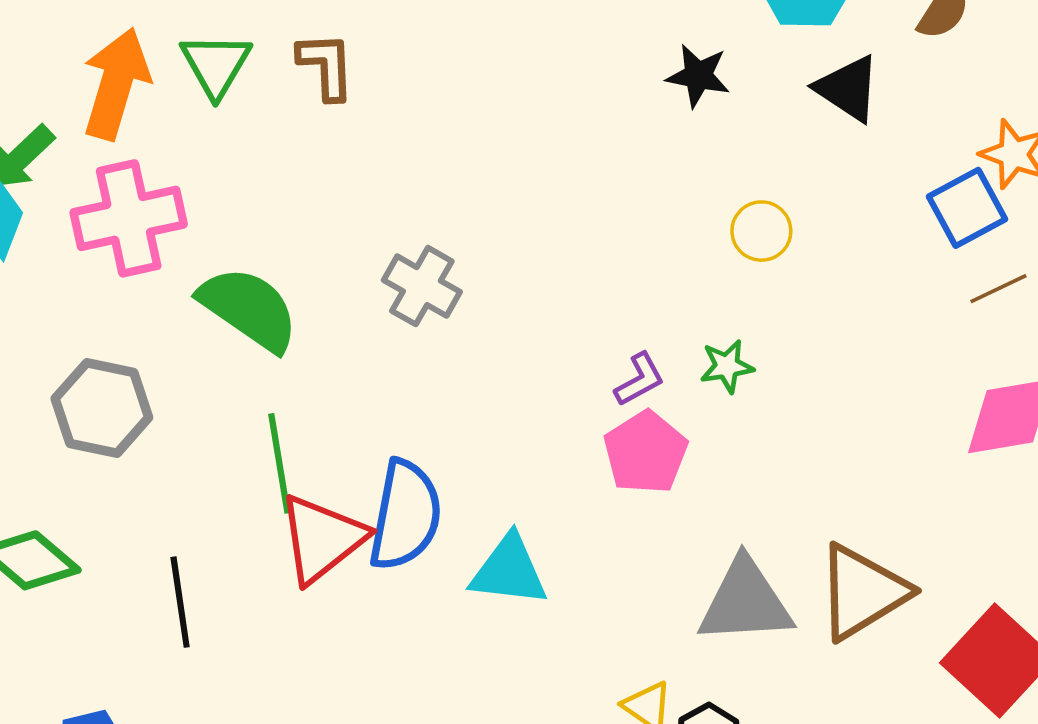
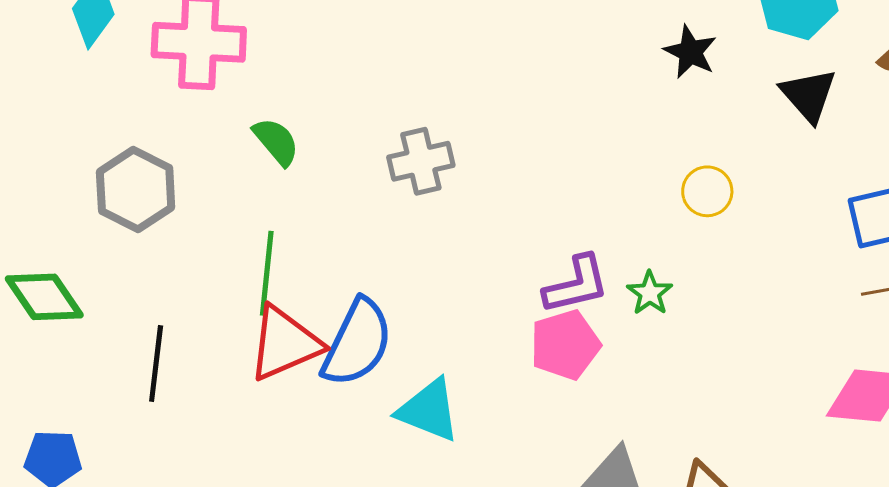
gray cross: (422, 286) -> (421, 161), turned 32
green semicircle: (249, 309) -> (276, 142), size x0.6
green star: (727, 366) -> (650, 293), turned 30
purple L-shape: (639, 380) -> (576, 285), size x1.5

